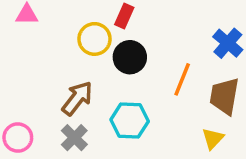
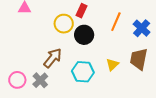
orange line: (182, 79) -> (116, 22), moved
gray cross: (74, 138) -> (40, 80), moved
yellow triangle: (213, 139) -> (112, 65), moved

